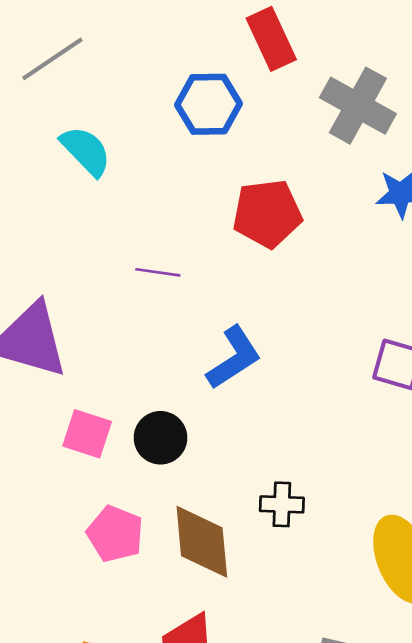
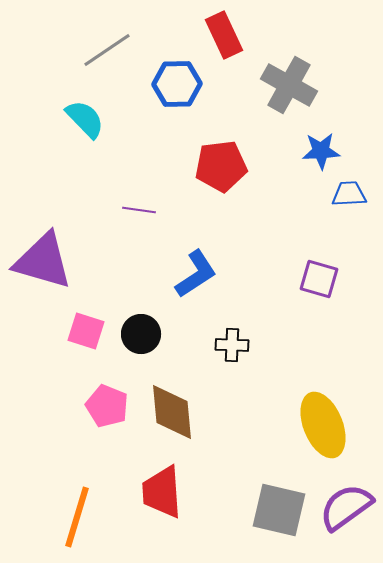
gray line: (52, 59) -> (107, 50), moved
black cross: (282, 504) -> (232, 345), moved

